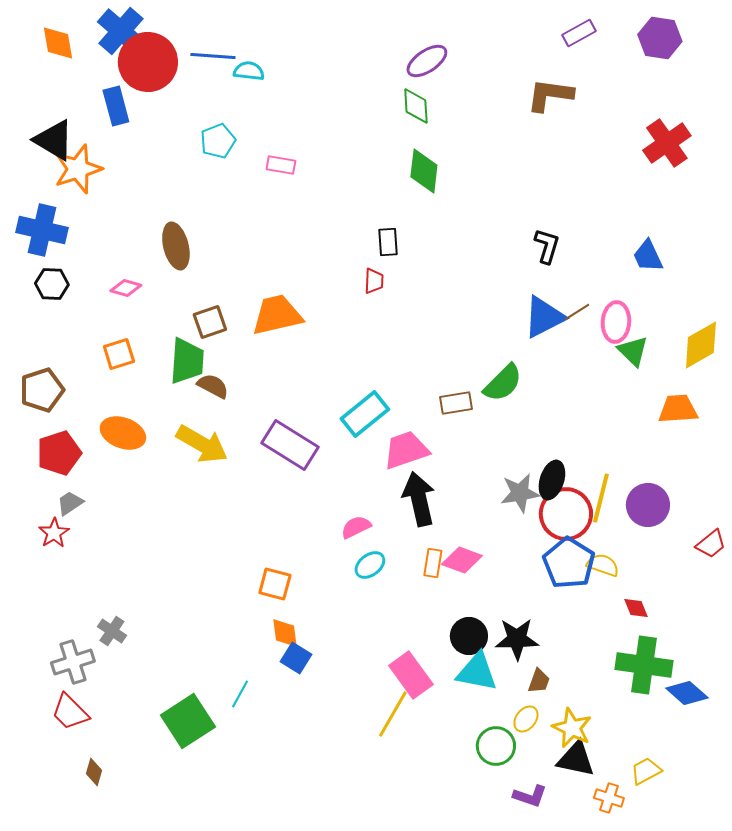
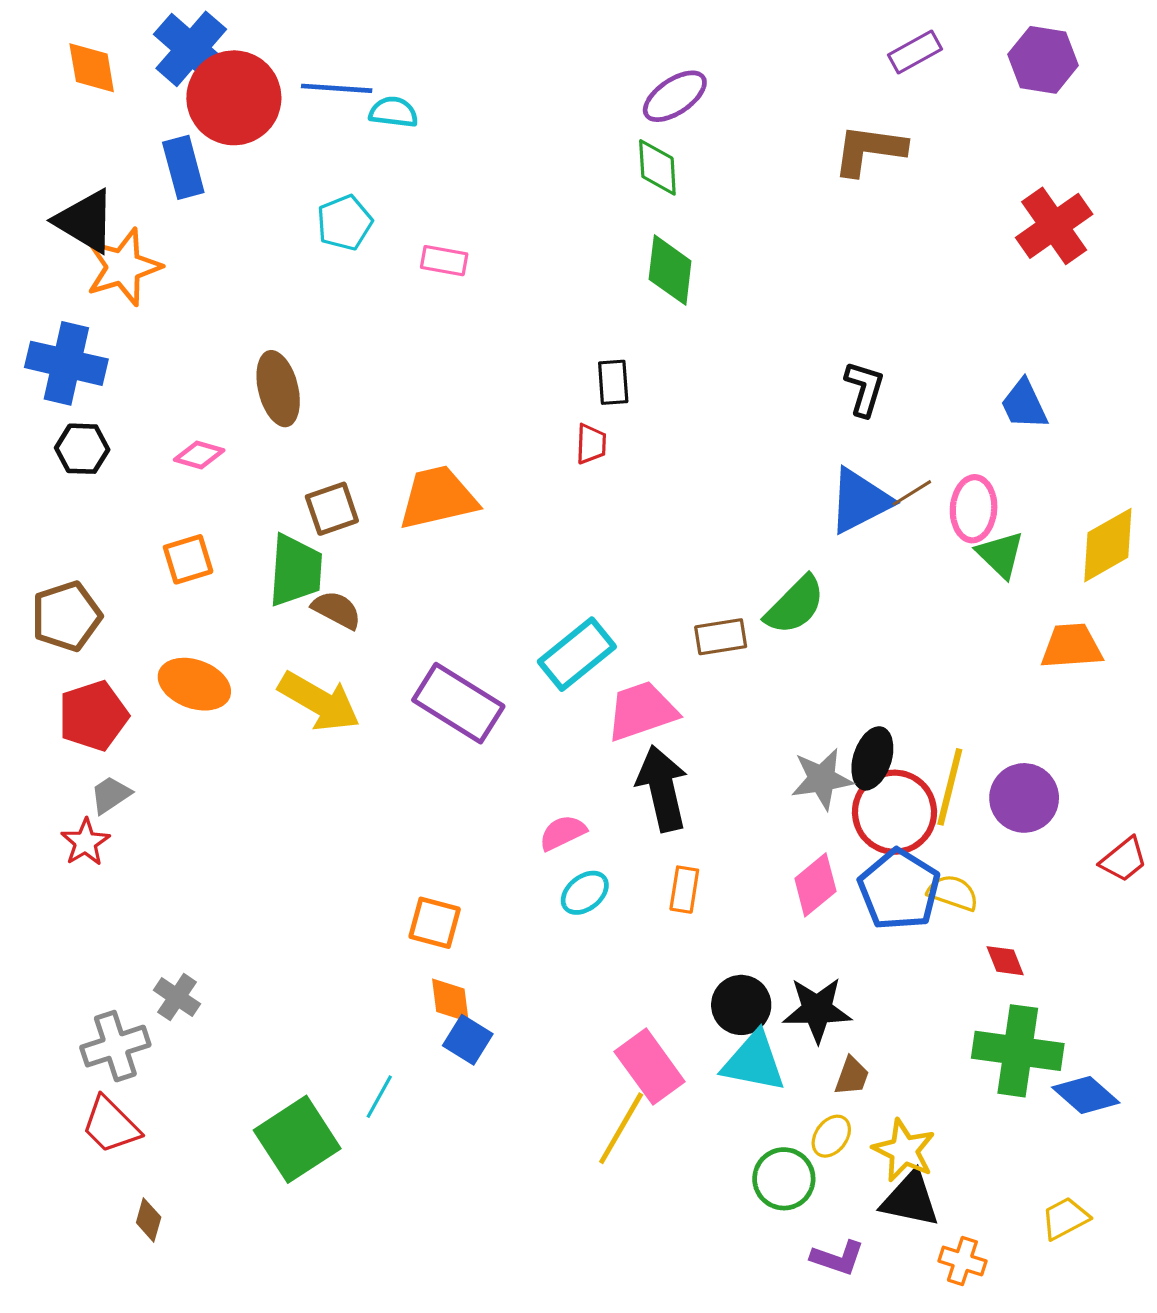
pink diamond: (462, 560) -> (815, 885), moved, turned -60
yellow trapezoid: (646, 771) -> (1065, 1218), moved

